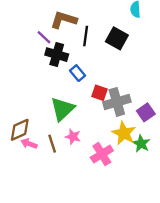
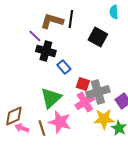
black line: (86, 36) -> (71, 19), moved
yellow star: (124, 133) -> (104, 119), turned -30
pink star: (73, 137) -> (60, 122), size x1.6
pink cross: (102, 154) -> (85, 102), moved

